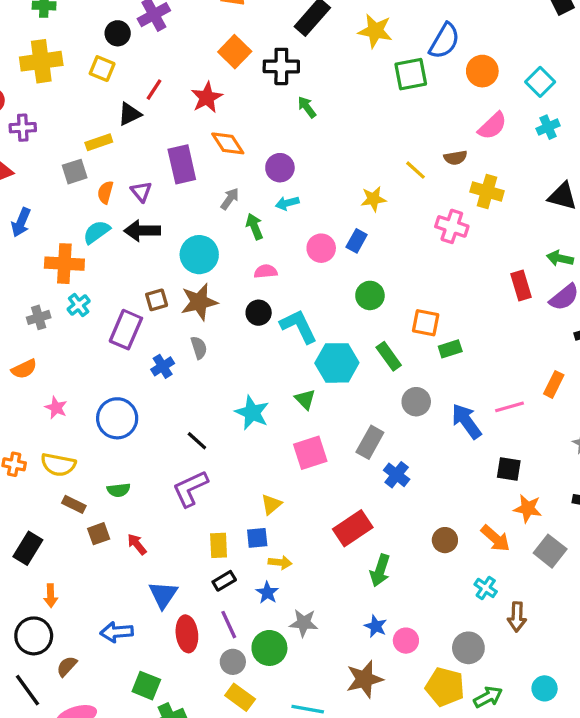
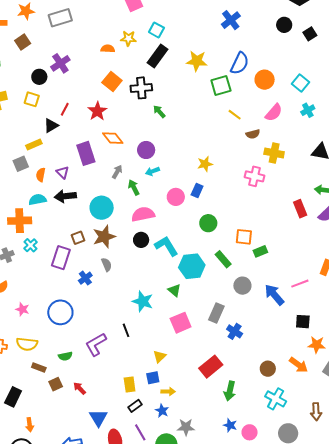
yellow line: (415, 170) -> (235, 115), moved
cyan semicircle: (97, 232) -> (37, 200), turned 30
pink semicircle: (266, 271) -> (143, 214), size x1.6
black line: (197, 441) -> (126, 330), moved, turned 32
purple L-shape: (190, 488) -> (96, 344), moved
cyan cross: (486, 588) -> (276, 399), moved, size x1.5

